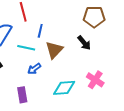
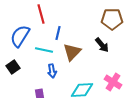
blue arrow: (34, 69) -> (52, 71), turned -64

